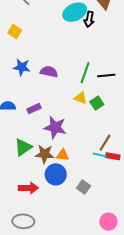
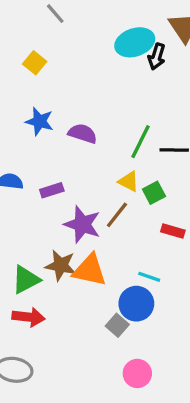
brown line: (105, 143) -> (117, 215), moved
green triangle: (23, 147) -> (26, 280), moved
orange triangle: (63, 155) -> (90, 270), size x1.6
red rectangle: (113, 156) -> (173, 231), moved
blue circle: (56, 174) -> (136, 304), moved
pink circle: (108, 222) -> (137, 373), moved

